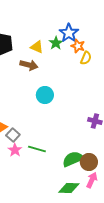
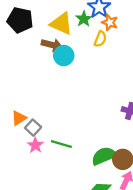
yellow triangle: (37, 47) -> (61, 24), size x1.5
yellow semicircle: (86, 58) -> (100, 39), moved
cyan circle: (45, 95) -> (64, 56), moved

